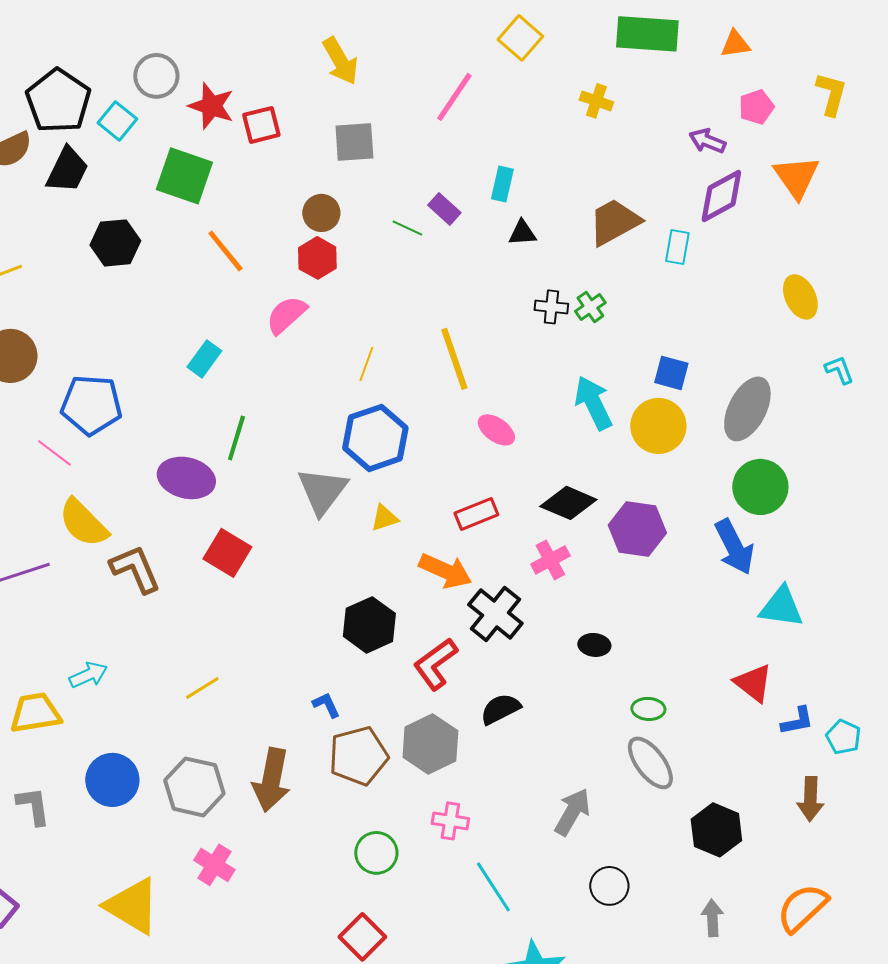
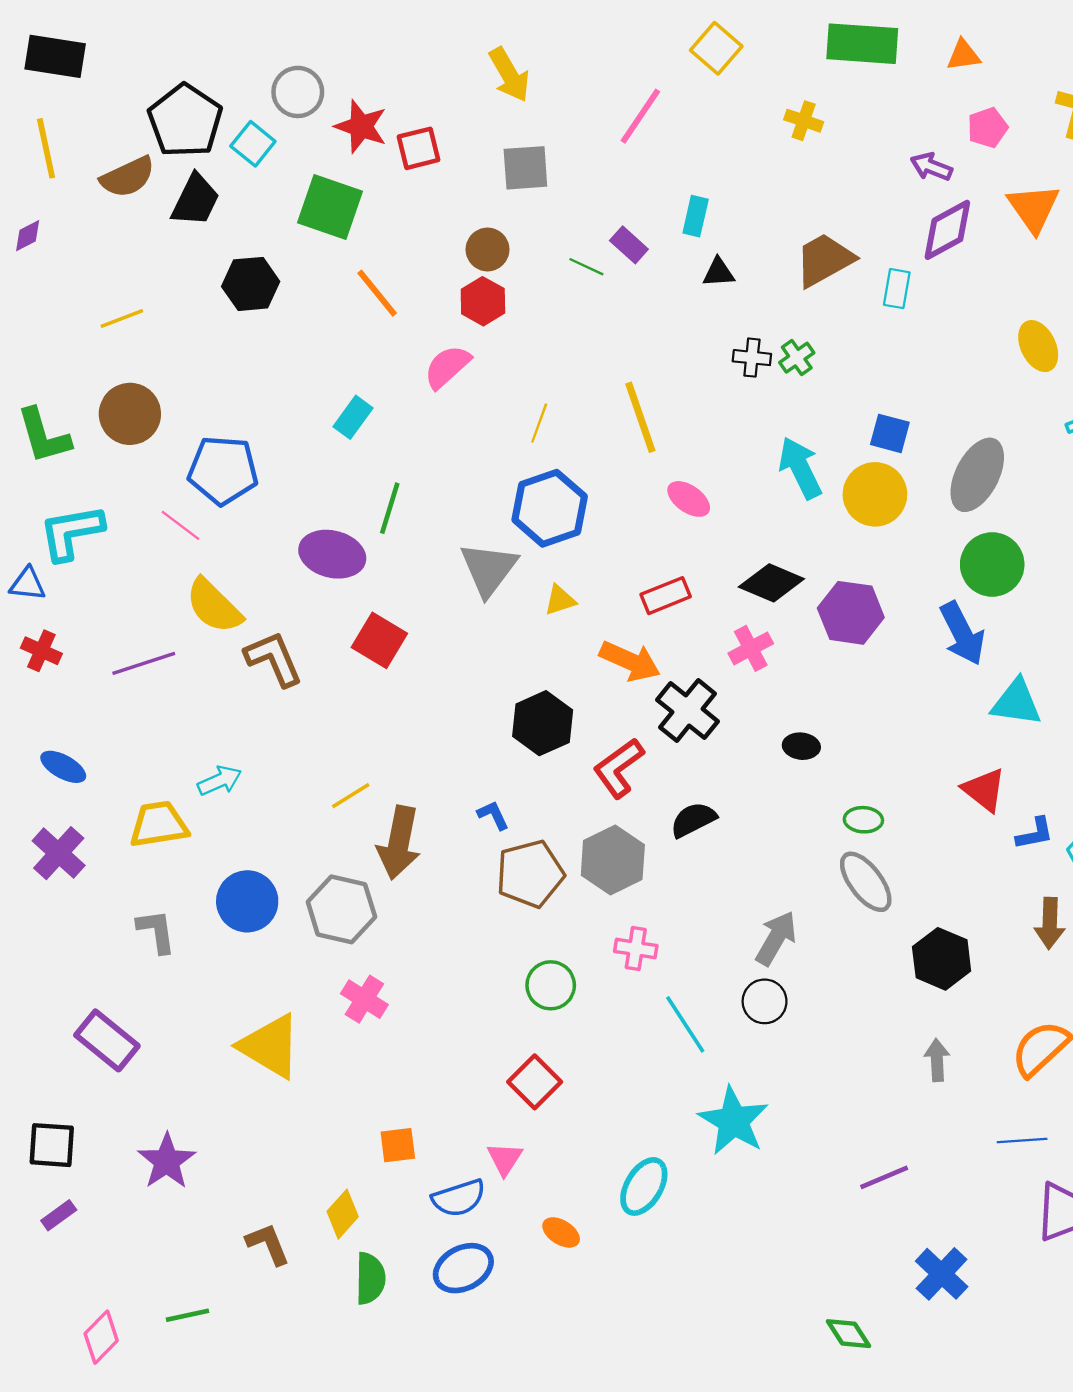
brown arrow: (271, 780) -> (399, 843), moved
black circle: (609, 886) -> (765, 1001), moved

